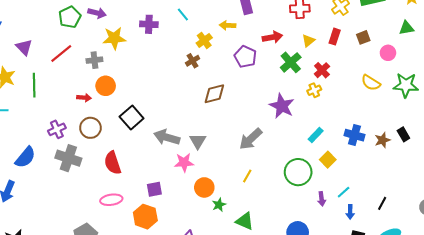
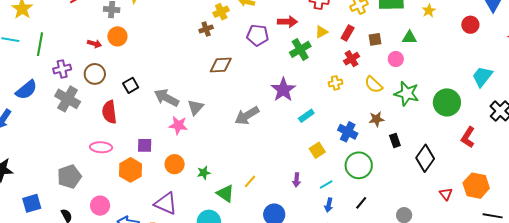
green triangle: (406, 28) -> (409, 38), moved
purple pentagon: (245, 57) -> (258, 35), turned -30
red cross: (322, 70) -> (351, 59), moved
green line: (34, 85) -> (40, 44), moved
yellow cross: (314, 90) -> (335, 83), moved
black square: (132, 118) -> (131, 85), moved, size x0.7
cyan rectangle: (316, 135) -> (306, 116), moved
brown star: (382, 140) -> (376, 119), moved
green circle: (298, 172) -> (359, 165), moved
yellow line: (247, 176) -> (250, 181), moved
orange circle: (204, 187) -> (175, 164), moved
purple arrow: (322, 199) -> (297, 180), moved

